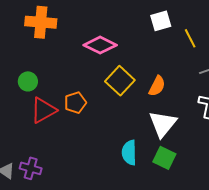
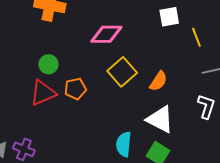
pink diamond: (100, 45) -> (106, 34), turned -32
green circle: (28, 81) -> (48, 64), moved
white triangle: (163, 124) -> (160, 119), turned -48

